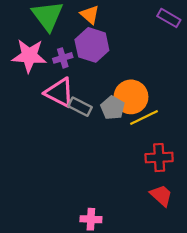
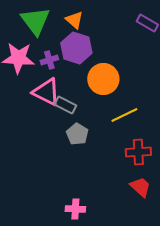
orange circle: (131, 97) -> (103, 79), moved
gray pentagon: (113, 108) -> (77, 134), moved

